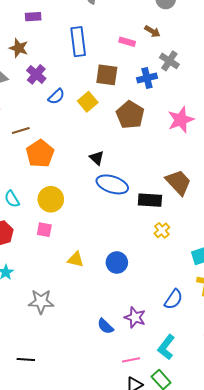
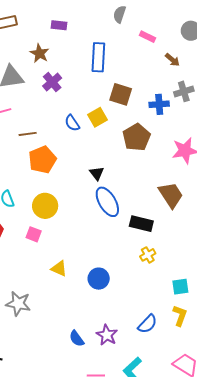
pink rectangle: (127, 42) -> (147, 37), moved
gray cross: (169, 61) -> (184, 91), turned 30
blue semicircle: (56, 96) -> (72, 123), moved, turned 90
brown trapezoid: (178, 182) -> (171, 195), moved
blue ellipse: (112, 184) -> (107, 202), turned 32

